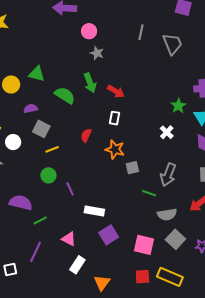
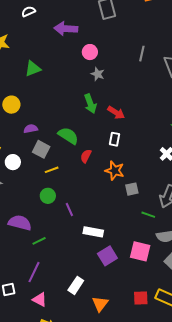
green triangle: (37, 74) -> (33, 69), moved, turned -36
green semicircle: (65, 95) -> (68, 136), moved
pink triangle: (69, 239) -> (40, 300), moved
pink square: (144, 245) -> (140, 251), moved

